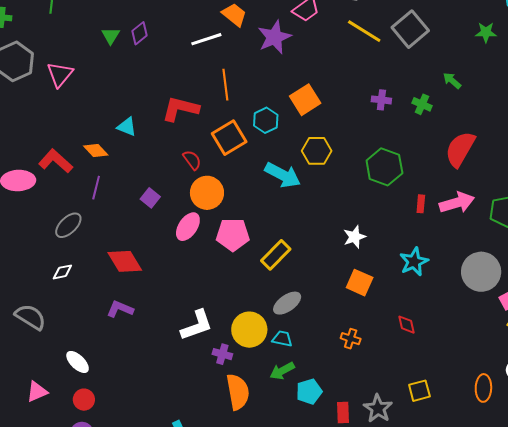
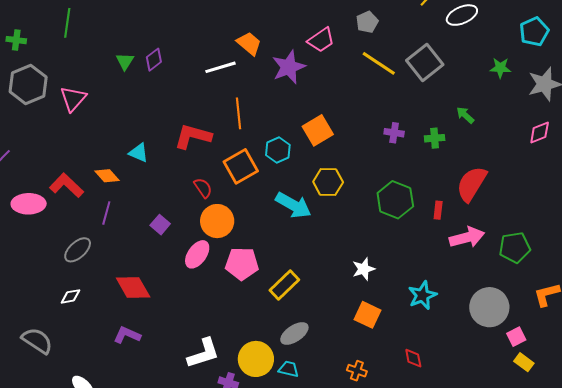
green cross: (422, 104) -> (435, 138), turned -30
red rectangle: (421, 204) -> (438, 210), moved

